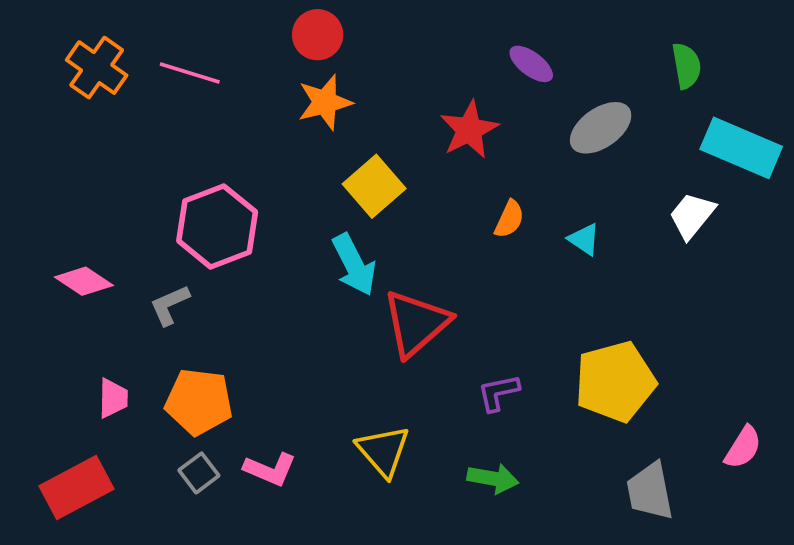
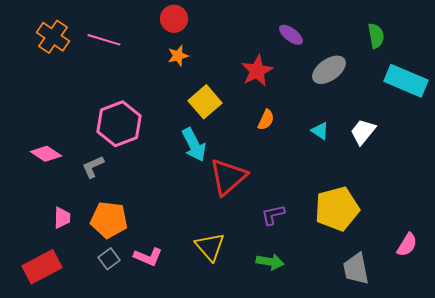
orange star: (325, 102) -> (178, 56), size x0.7
white trapezoid: (692, 215) -> (363, 132), moved
orange semicircle: (509, 219) -> (266, 120), moved

